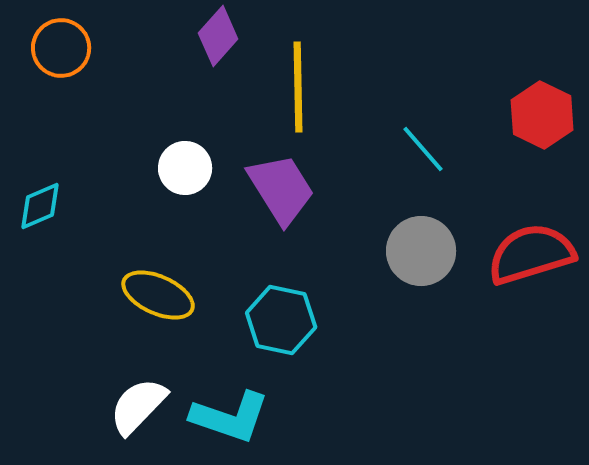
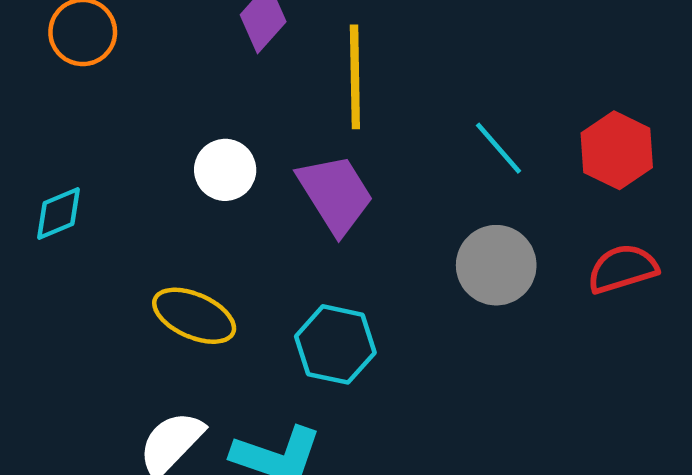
red hexagon: (542, 115) -> (617, 150), moved
red semicircle: (531, 254) -> (623, 269), size x0.7

